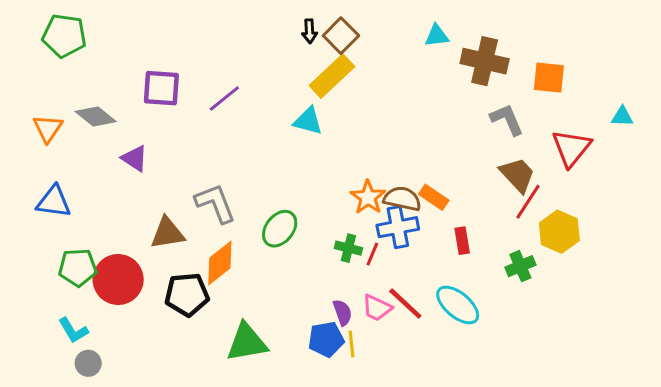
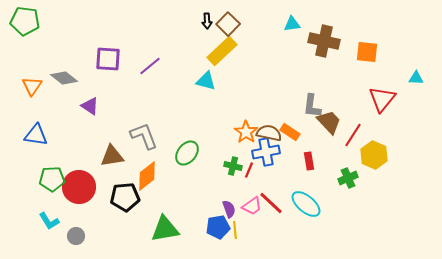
green pentagon: (64, 36) -> (25, 21), moved
gray L-shape: (507, 119) -> (312, 106), moved, turned -150
brown trapezoid: (517, 175) -> (329, 122), moved
pink trapezoid: (377, 308) -> (252, 206), turned -60
gray circle: (88, 363) -> (76, 236), moved

